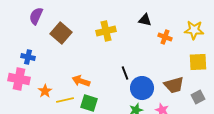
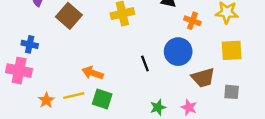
blue circle: (142, 88) -> (178, 52), moved
orange star: (45, 91) -> (46, 100), moved
gray square: (198, 97) -> (232, 92), turned 32

